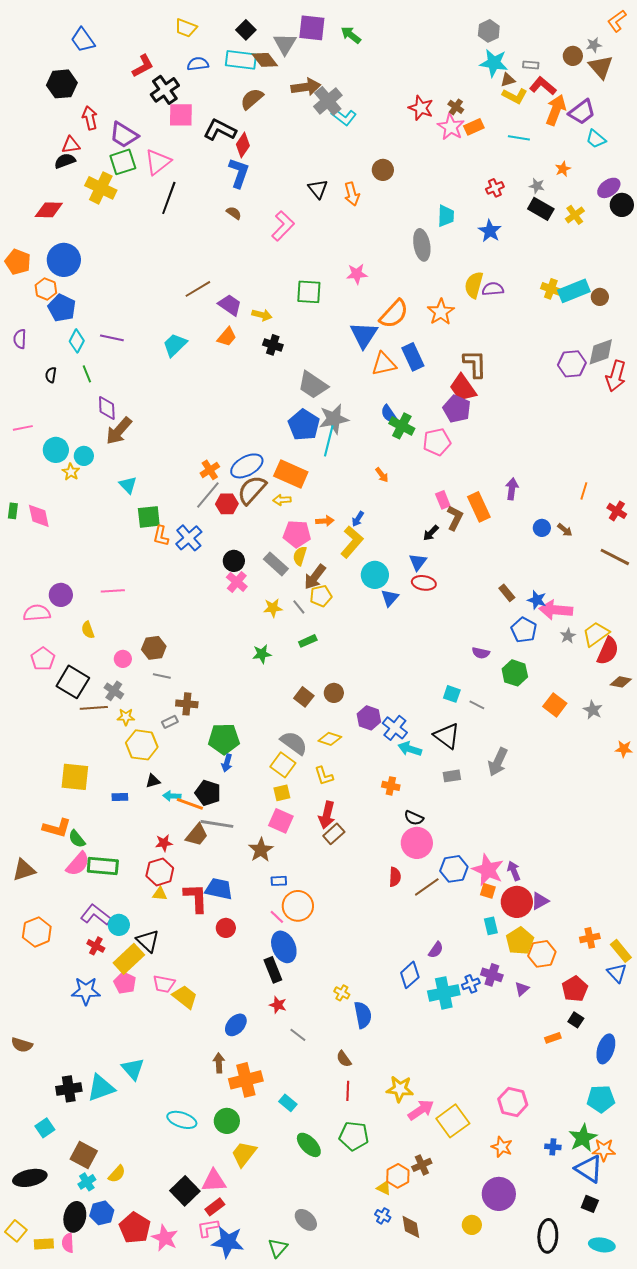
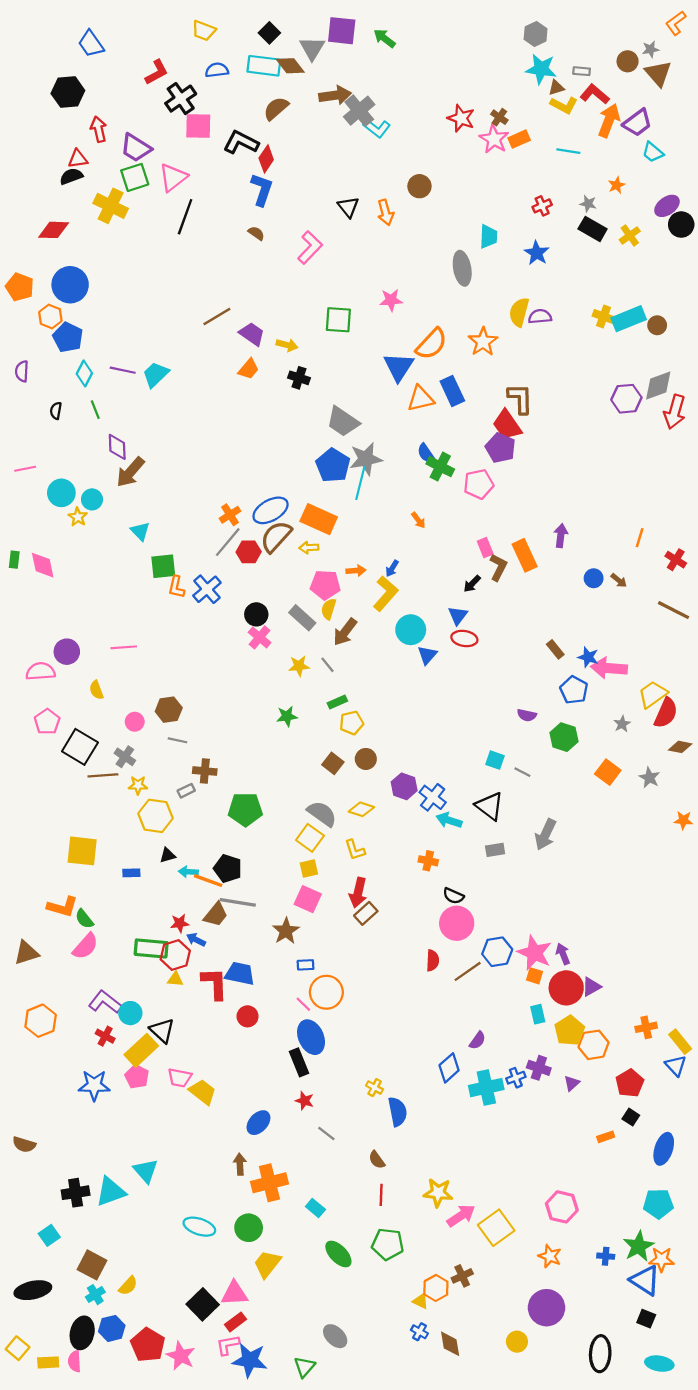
cyan trapezoid: (175, 345) -> (156, 375), moved
yellow pentagon: (321, 596) -> (352, 723), moved
gray star: (568, 636) -> (622, 724), moved
blue arrow: (227, 763) -> (196, 940), moved, turned 102
green rectangle: (103, 866) -> (151, 948), moved

